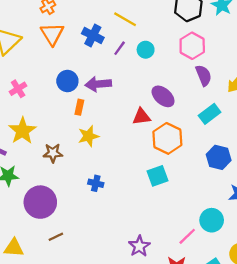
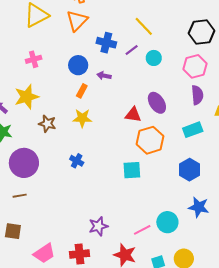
blue cross: (93, 35) -> (106, 43), moved, turned -30
purple arrow: (98, 84) -> (104, 76), size x0.6
brown line: (56, 237) -> (20, 196), moved

